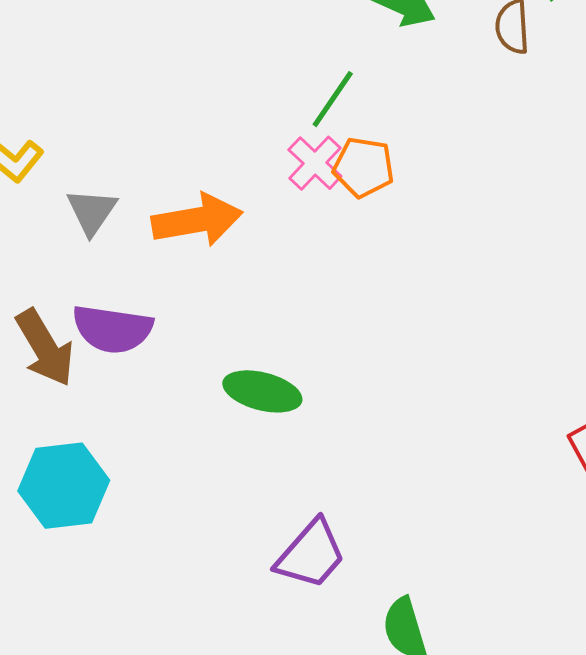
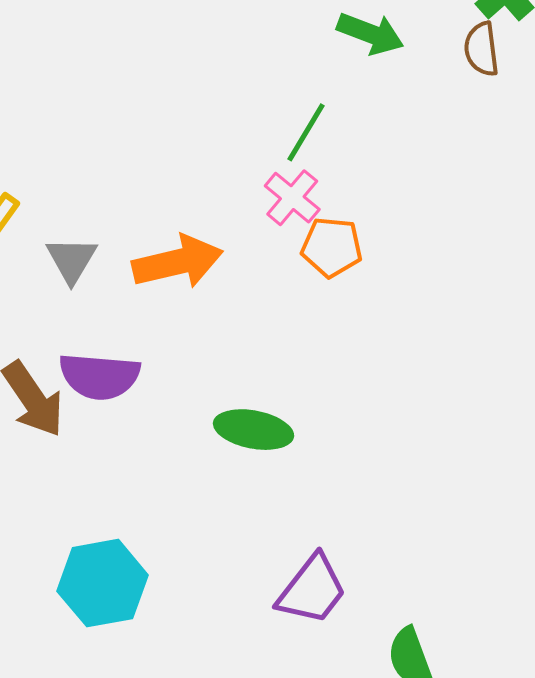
orange pentagon: (364, 167) -> (332, 247), moved
cyan hexagon: (64, 486) -> (103, 583), moved

